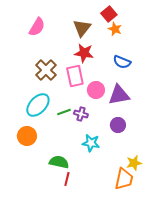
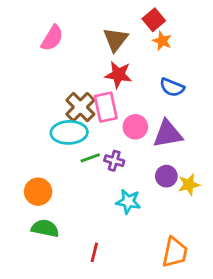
brown cross: (46, 70) -> (80, 107), moved
cyan ellipse: (38, 105) -> (69, 132), moved, turned 45
green semicircle: (59, 162) -> (45, 228), moved
yellow star: (134, 163) -> (189, 185), moved

